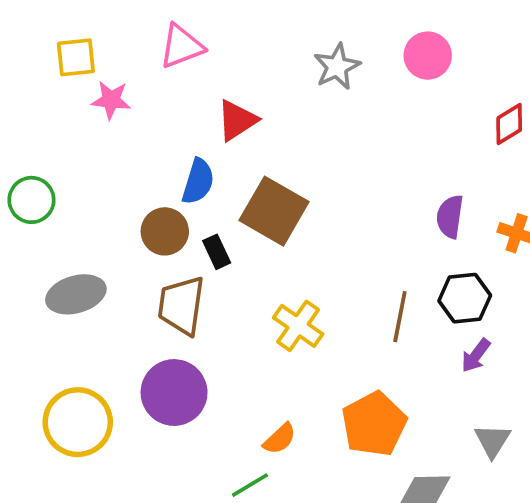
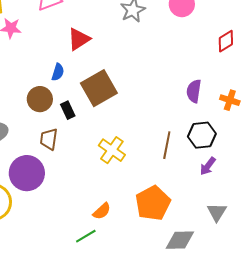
blue semicircle: (198, 181) -> (58, 72), size x0.7
brown square: (274, 211) -> (99, 88), turned 30
brown trapezoid: (181, 305) -> (49, 139), size x0.7
purple circle: (174, 393) -> (27, 173), moved

